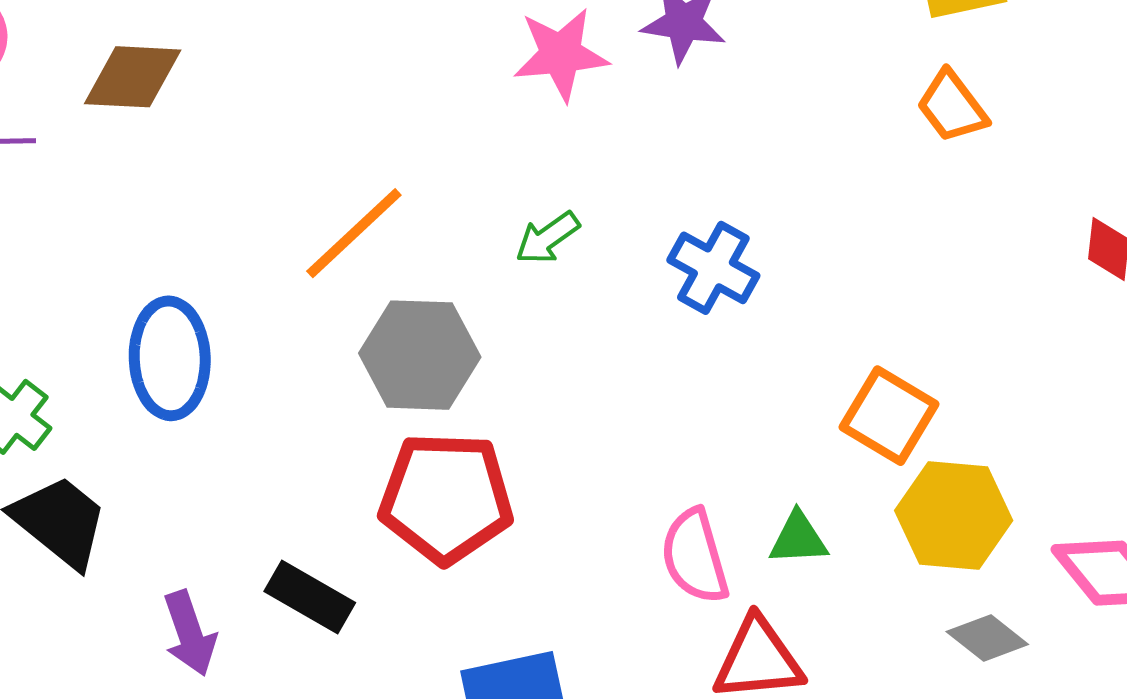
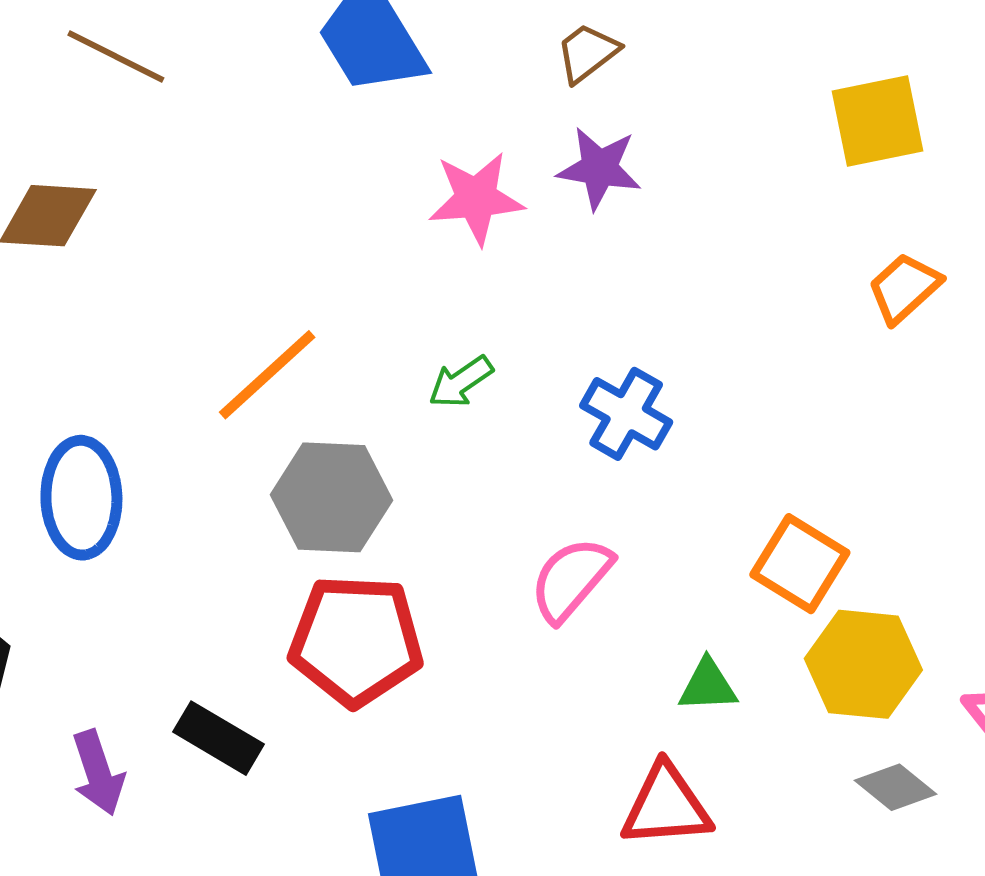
orange trapezoid: (952, 107) -> (904, 288), moved, turned 84
pink semicircle: (695, 556) -> (571, 579), moved, turned 56

